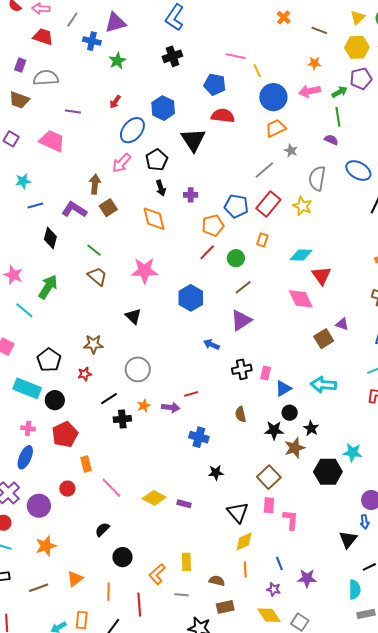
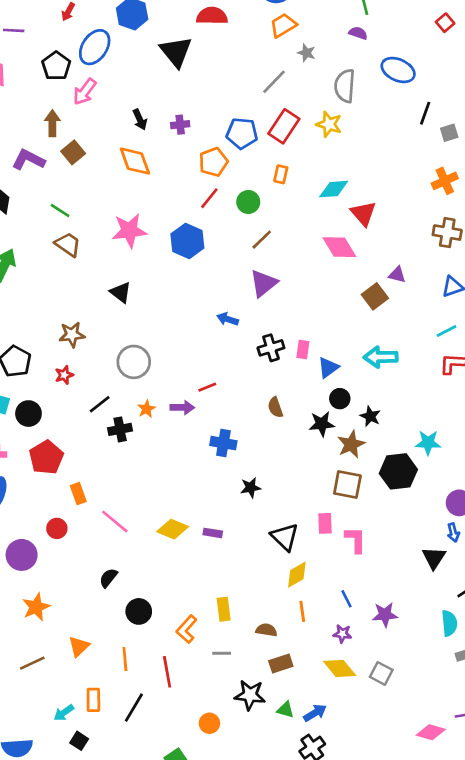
black pentagon: (157, 160) -> (56, 66), moved
blue hexagon: (191, 298) -> (187, 241), moved
brown square: (269, 477) -> (347, 484), moved, turned -30

